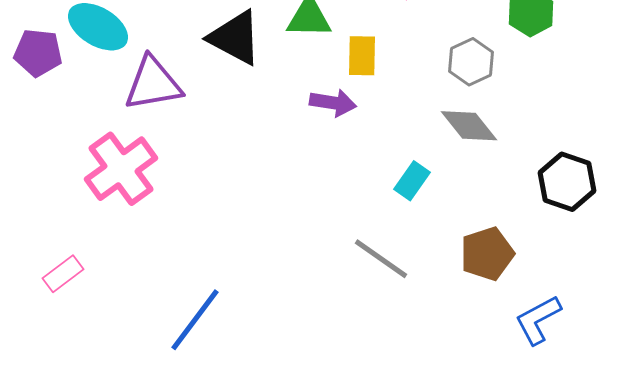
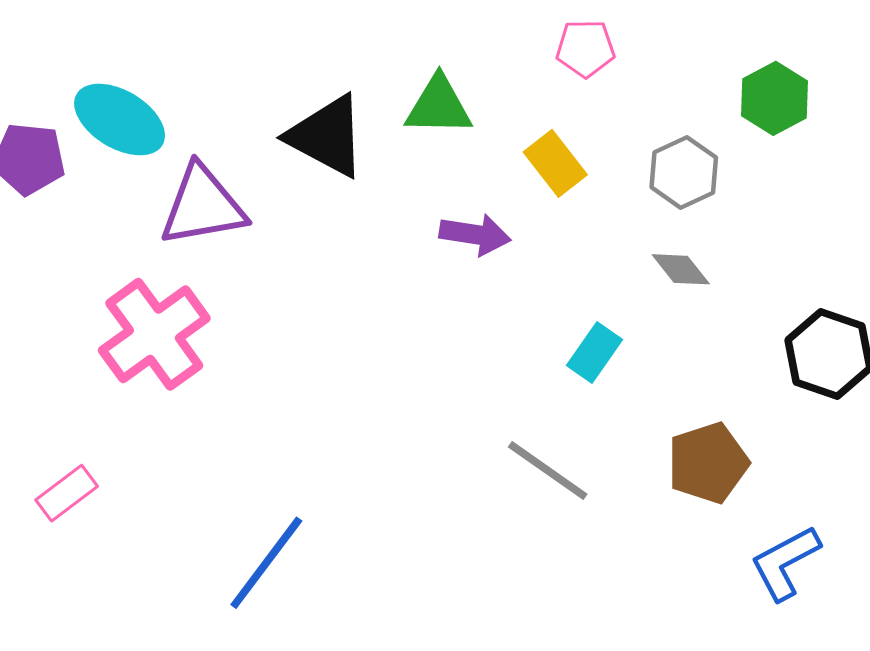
yellow rectangle: (362, 56) -> (555, 163), moved, turned -39
gray diamond: (469, 126) -> (681, 269), size x0.7

